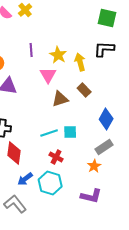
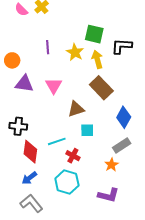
green square: (107, 18) -> (94, 34), moved
pink triangle: (48, 75) -> (54, 86), moved
brown rectangle: (84, 90) -> (101, 88), size x1.6
brown triangle: (60, 99) -> (76, 109), moved
cyan line: (49, 133) -> (57, 141), moved
blue arrow: (25, 179) -> (29, 178), moved

